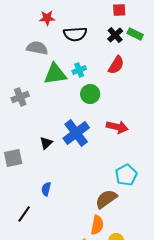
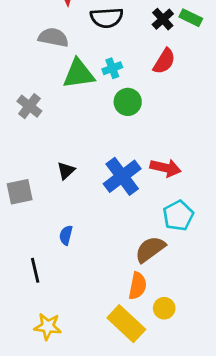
gray cross: (20, 97) -> (29, 106), turned -30
red arrow: (117, 127) -> (166, 168), moved
blue cross: (76, 133) -> (122, 176), moved
black line: (24, 214) -> (35, 270), turned -48

